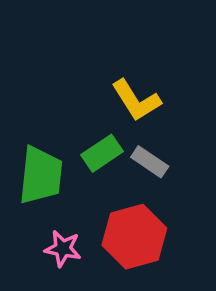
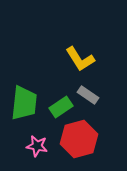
green rectangle: (102, 153) -> (61, 107), moved

